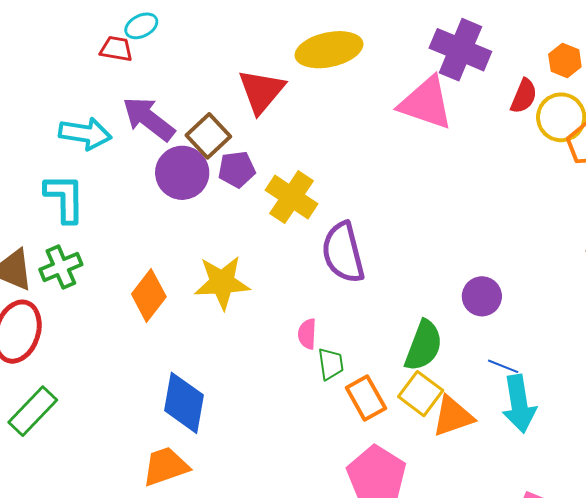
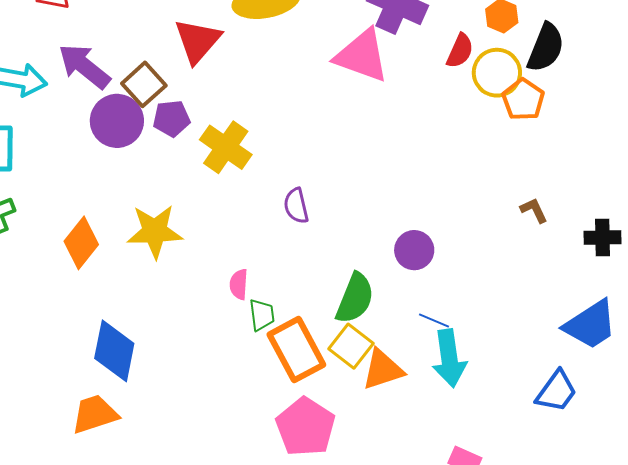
purple semicircle: (343, 253) -> (296, 206), moved, size x0.6
orange rectangle: (366, 398) -> (296, 350), size x1.4

